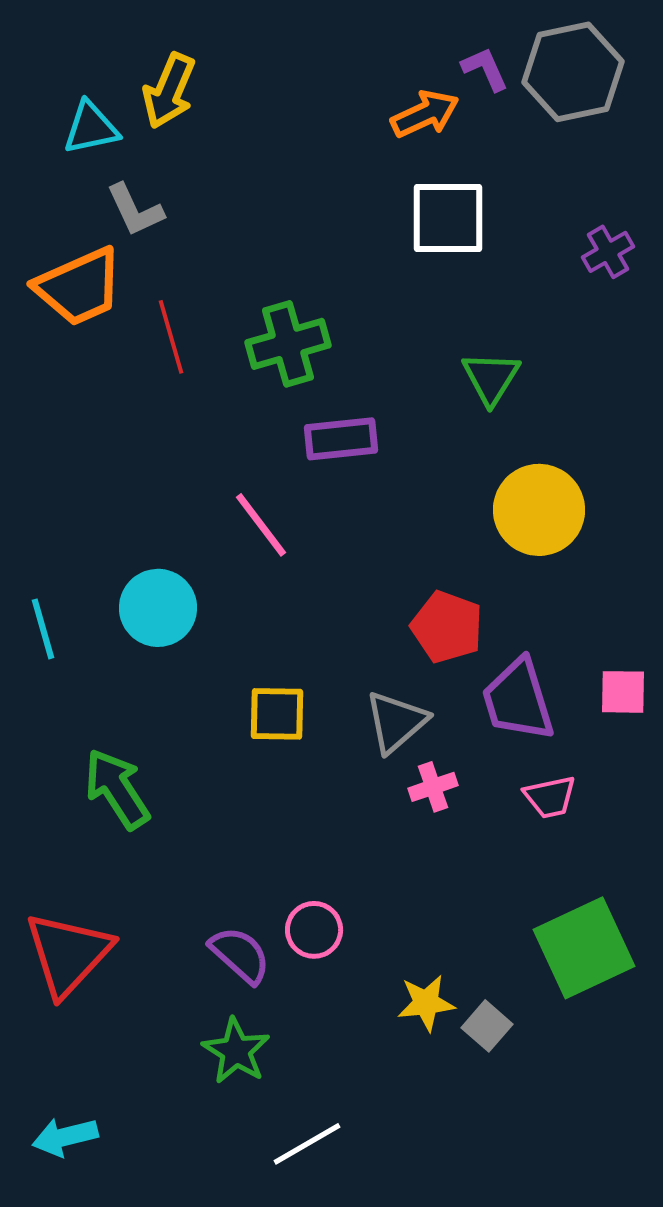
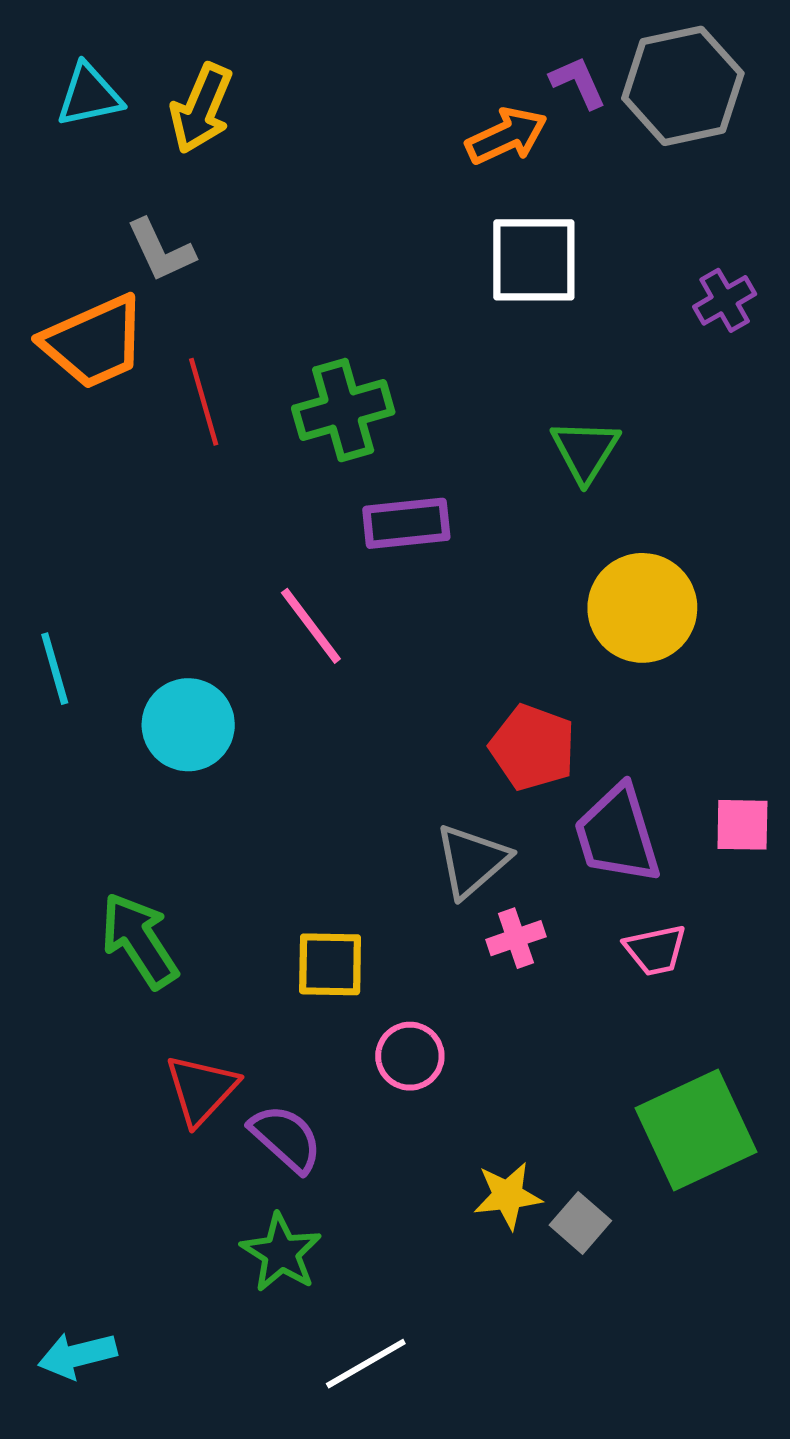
cyan triangle: (91, 128) -> (89, 95), moved
cyan line: (43, 629) -> (55, 669), moved
yellow square: (277, 714) -> (330, 964), moved
pink circle: (314, 930) -> (410, 1056), moved
red triangle: (68, 954) -> (201, 1089), moved, size x0.7

